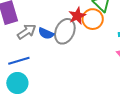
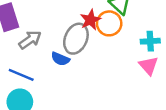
blue semicircle: (46, 33) -> (60, 59), moved
blue line: (19, 61) -> (21, 75), turned 40

